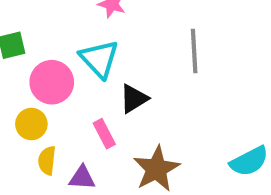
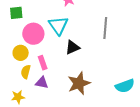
pink rectangle: (104, 134) -> (43, 63), moved

